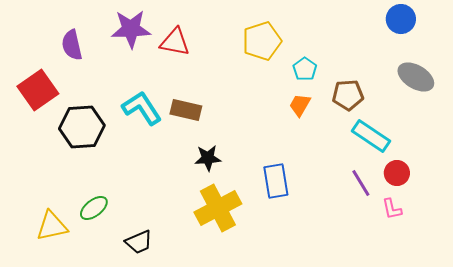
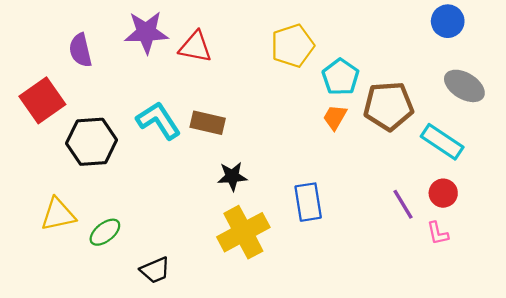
cyan pentagon: (305, 69) -> (341, 77), size x1.4
brown pentagon: (348, 95) -> (389, 106), size x1.4
cyan rectangle: (371, 136) -> (442, 142), moved
yellow triangle: (52, 226) -> (58, 214), moved

